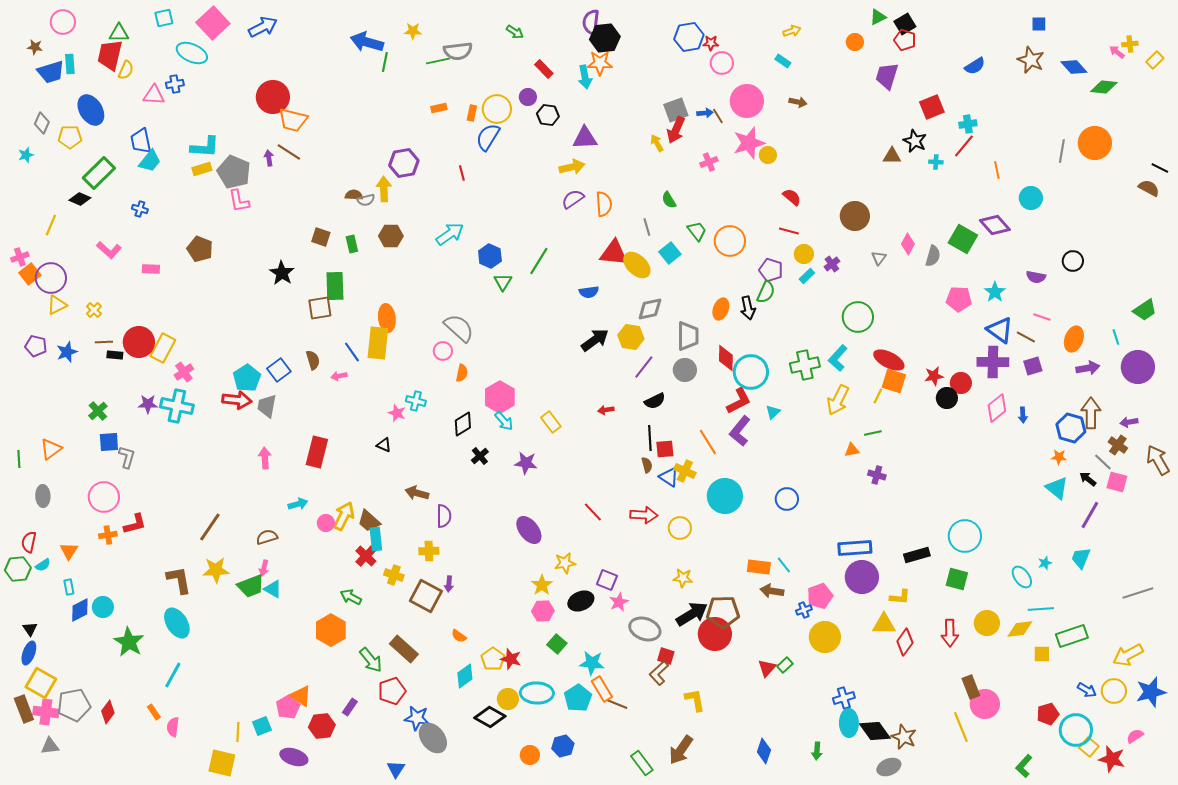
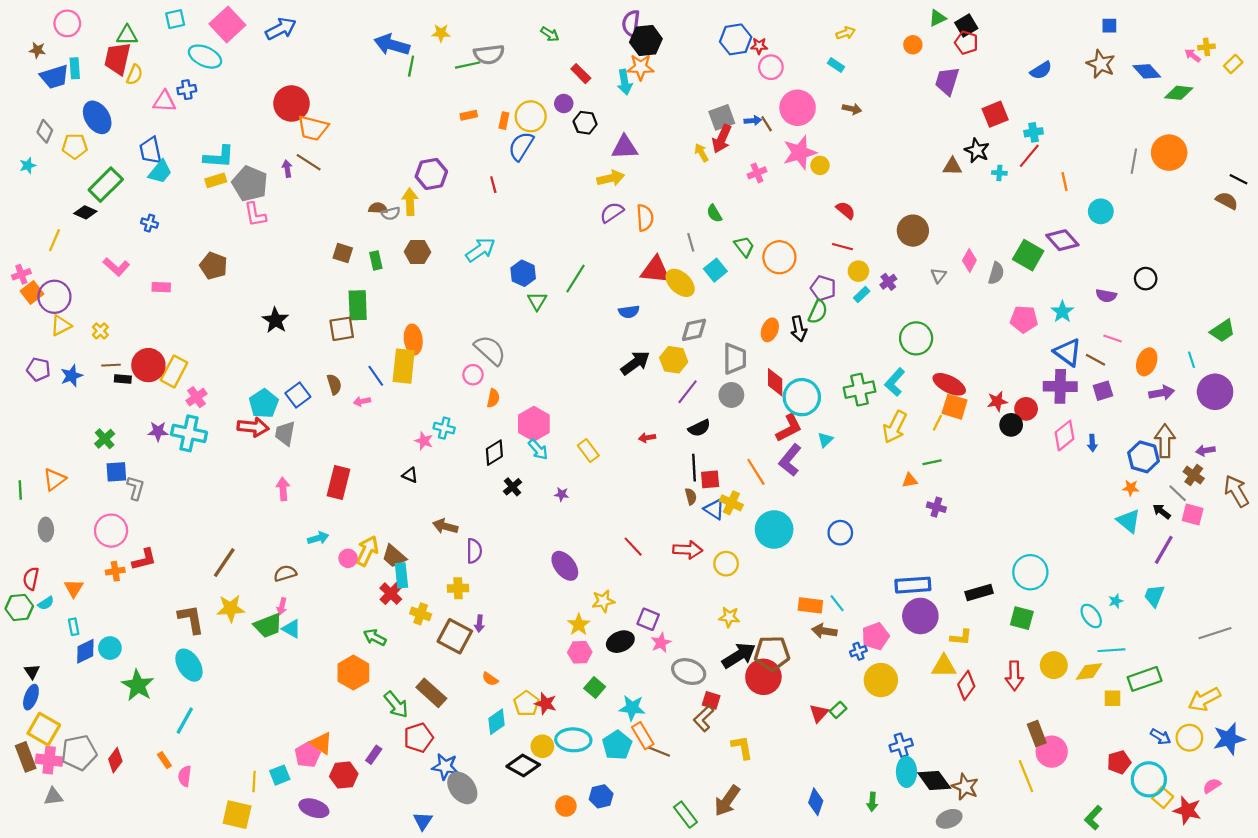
black star: (282, 273) -> (275, 320), moved
purple star: (526, 463) -> (562, 494), size x0.6

